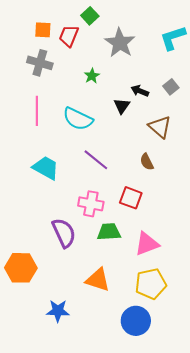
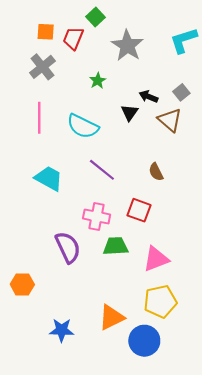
gray cross: (40, 63) -> (42, 67), turned 35
brown triangle: (160, 127) -> (170, 120), moved
orange hexagon: (21, 268) -> (22, 284), size x0.7
orange triangle: (98, 280) -> (111, 317), moved, turned -44

